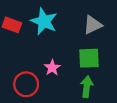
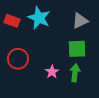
pink star: (52, 68) -> (52, 72), moved
red circle: (26, 84) -> (18, 59), moved

